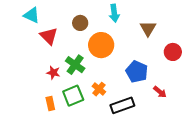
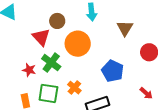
red triangle: (49, 36) -> (41, 37), moved
red arrow: (160, 92) -> (146, 93), moved
green square: (73, 96) -> (48, 93), turned 30

